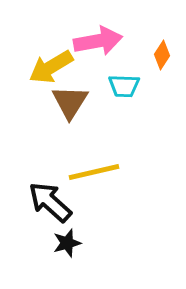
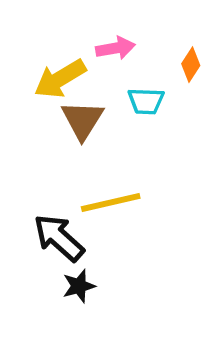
pink arrow: (98, 41) -> (115, 48), size x0.7

